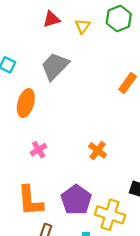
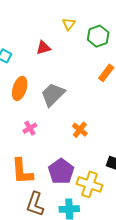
green hexagon: (119, 18) -> (98, 36), moved
red triangle: (52, 19) -> (43, 48), moved
gray trapezoid: (55, 66) -> (53, 94), moved

